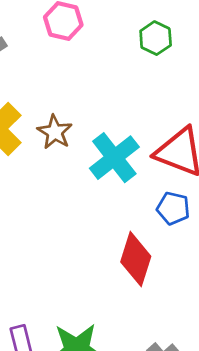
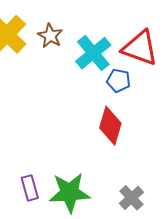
blue pentagon: (173, 208) -> (119, 81), moved

